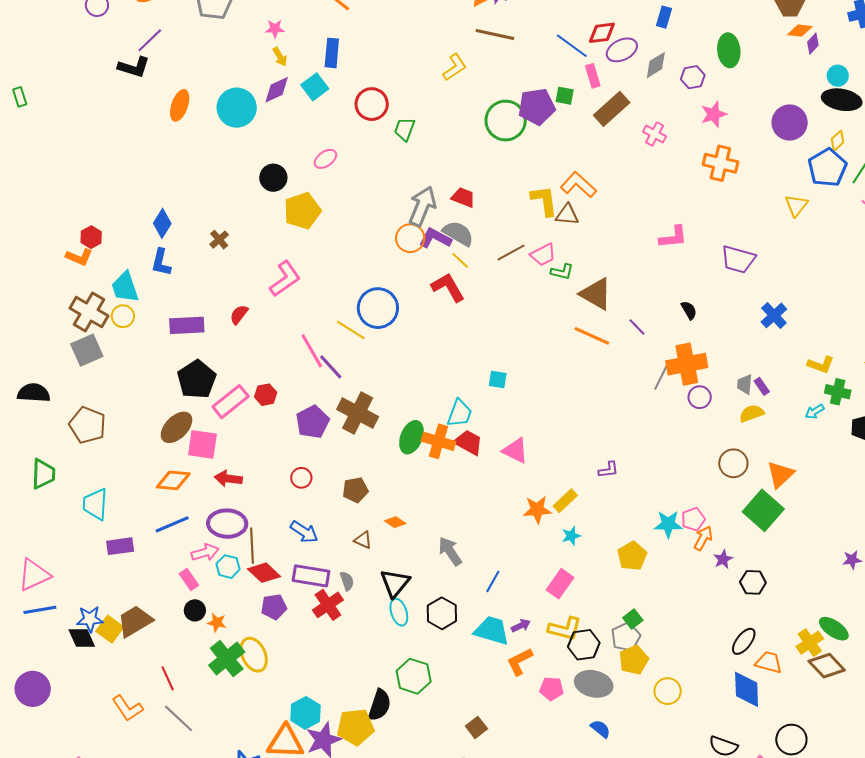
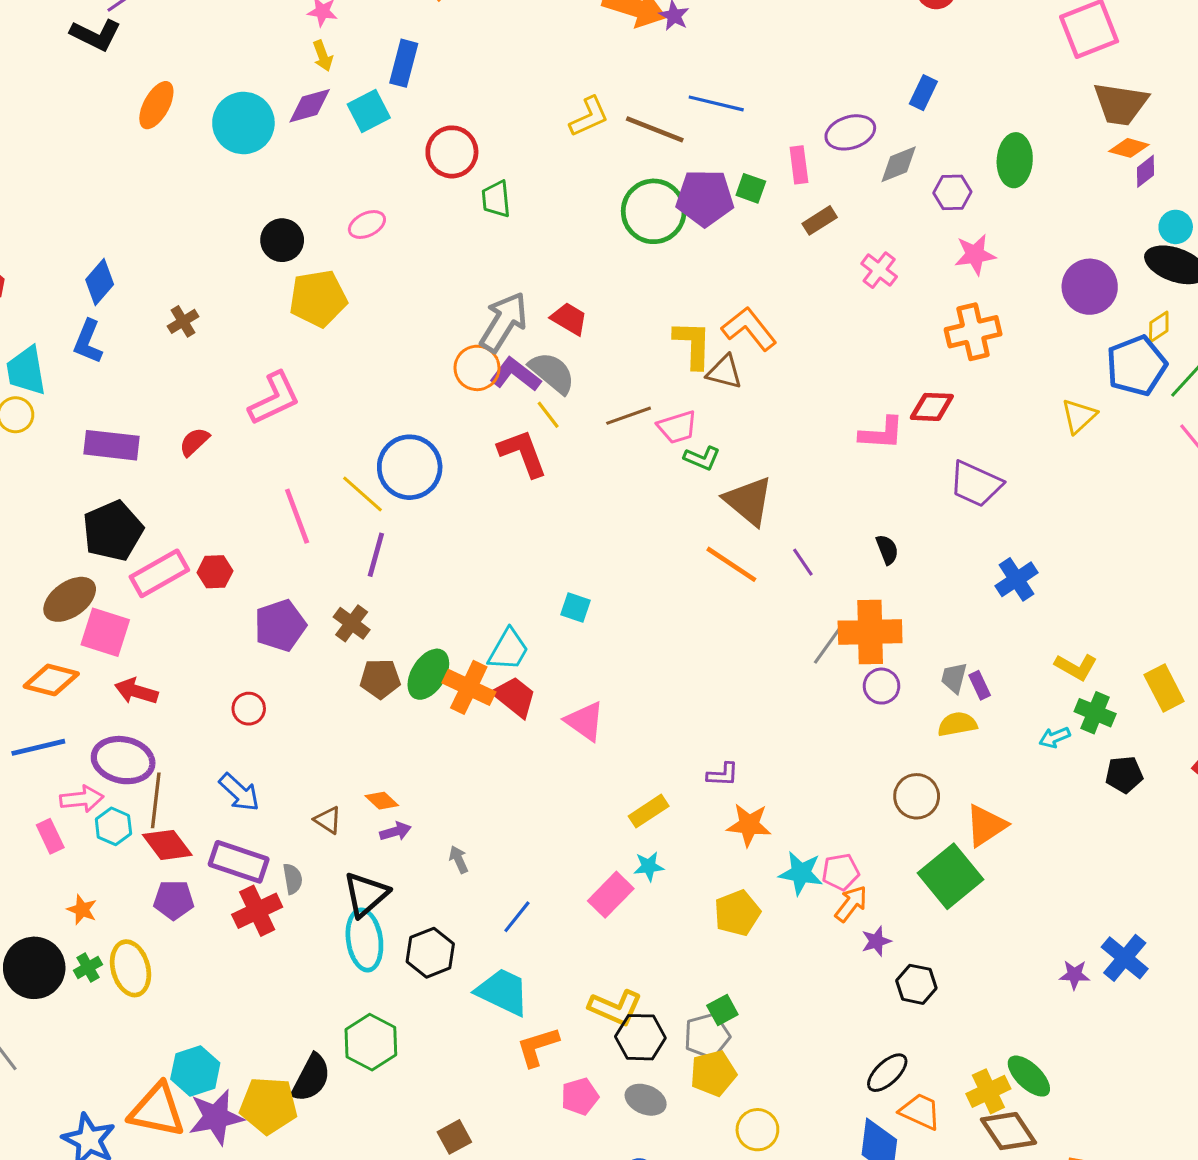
red diamond: (602, 33) -> (932, 407), moved
brown line: (495, 34) -> (655, 129), moved
blue line: (572, 46) -> (716, 103), moved, turned -32
brown rectangle: (612, 109) -> (820, 220), size x0.6
green trapezoid: (405, 129) -> (496, 199), turned -35
orange cross: (720, 163) -> (973, 332), turned -36
purple line: (331, 367) -> (376, 555), moved, turned 48
brown cross: (358, 413) -> (352, 623), size x0.6
brown pentagon: (355, 490) -> (380, 679), moved
orange star: (537, 510) -> (749, 825), moved
gray arrow: (450, 551) -> (459, 859), size x0.6
pink rectangle: (560, 584) -> (611, 895), moved
black circle: (195, 610) -> (34, 968), moved, size x1.8
cyan ellipse: (399, 612) -> (364, 940), size x1.4
purple arrow: (521, 626) -> (395, 831), moved
green cross: (227, 659) -> (88, 967), size x0.5
gray ellipse: (594, 684) -> (646, 1100), size x0.7
pink pentagon: (552, 689) -> (580, 1096), turned -30

